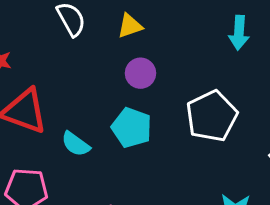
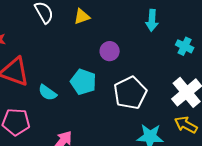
purple circle: (141, 73) -> (110, 51), moved
white pentagon: (212, 116) -> (130, 93), moved

